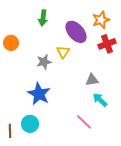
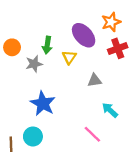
green arrow: (43, 18) -> (47, 45), moved
gray star: (44, 62) -> (34, 64), moved
gray triangle: (92, 80) -> (95, 80), moved

